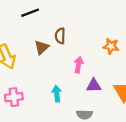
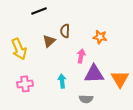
orange star: (111, 46) -> (100, 37), moved
purple triangle: (94, 86) -> (94, 74), size x1.5

